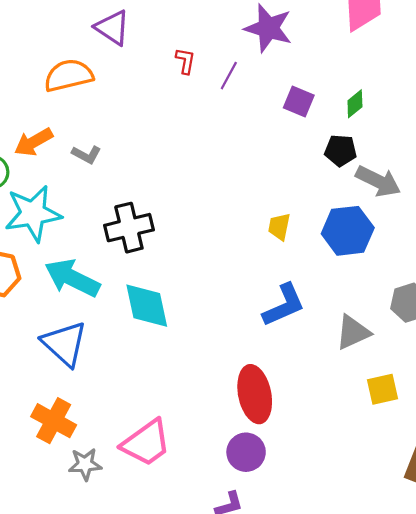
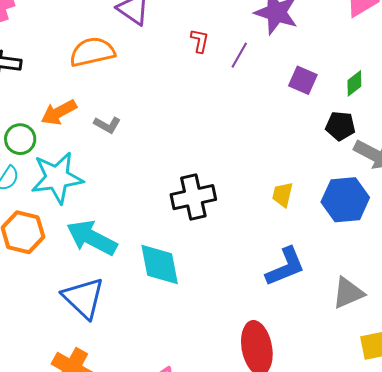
black cross: (129, 228) -> (193, 197), moved

